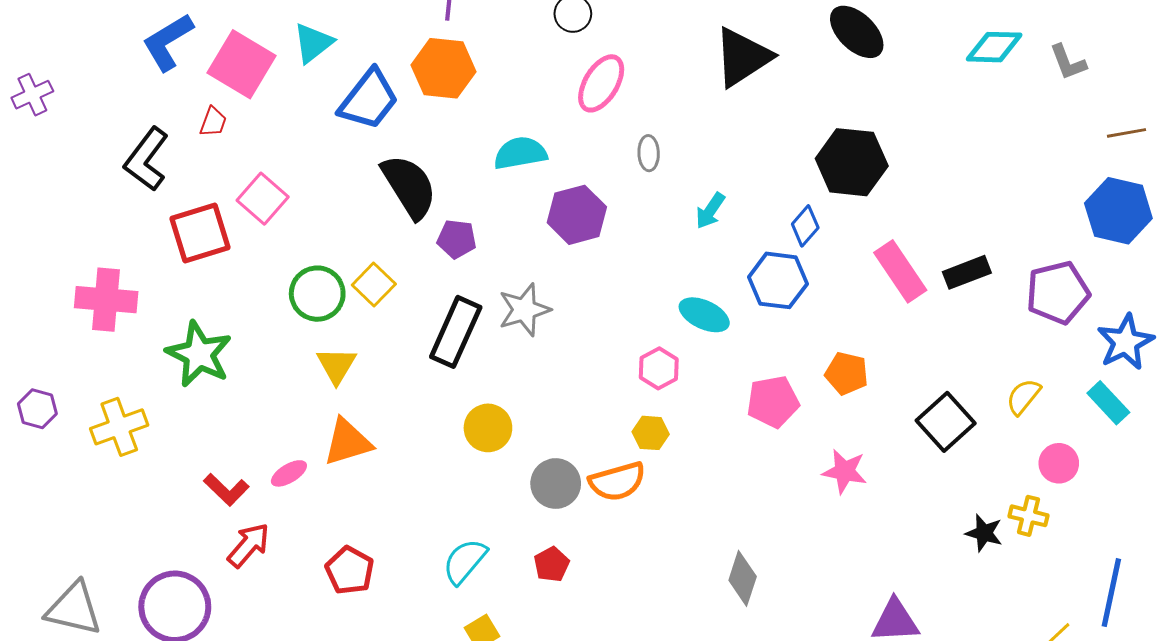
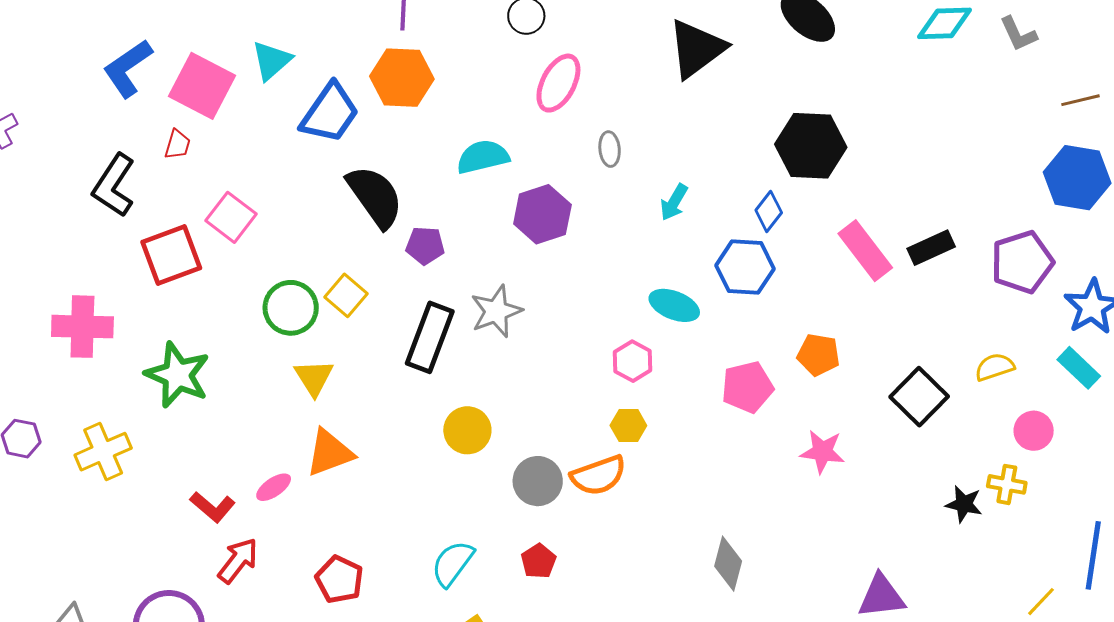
yellow semicircle: (1023, 397) -> (995, 367), turned 36

